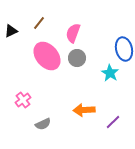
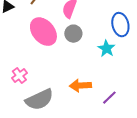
gray semicircle: (43, 124) -> (39, 100), size x1.8

